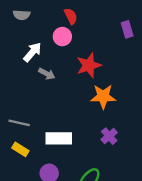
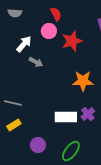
red star: (89, 65) -> (72, 41), moved
white rectangle: (59, 138) -> (66, 117), moved
yellow rectangle: (20, 149) -> (14, 125), turned -64

